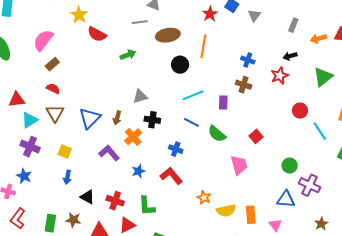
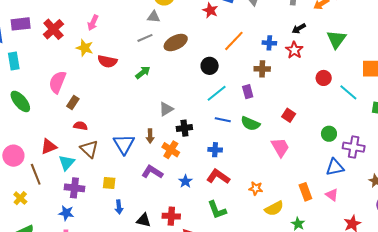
orange line: (203, 46) -> (234, 41), moved, turned 50
blue cross: (248, 60) -> (269, 43), moved
black circle: (180, 65) -> (210, 66), moved
blue star: (24, 176) -> (66, 213), moved
green L-shape: (147, 206) -> (217, 210), moved
yellow semicircle: (226, 210) -> (274, 208), moved

